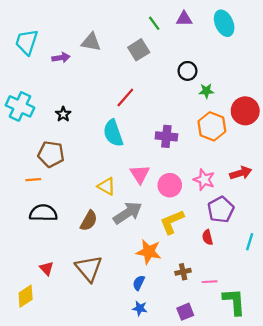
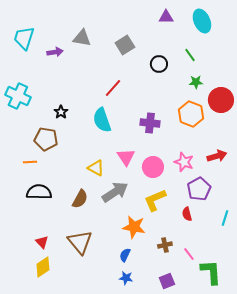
green line: (154, 23) -> (190, 55), moved
black circle: (187, 71) -> (159, 64), moved
green star: (206, 91) -> (196, 82), moved
black star: (63, 114) -> (61, 112), moved
pink line: (210, 282) -> (189, 254), turned 56
yellow diamond: (26, 296) -> (43, 267), moved

